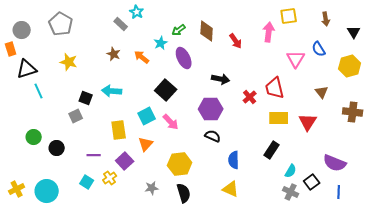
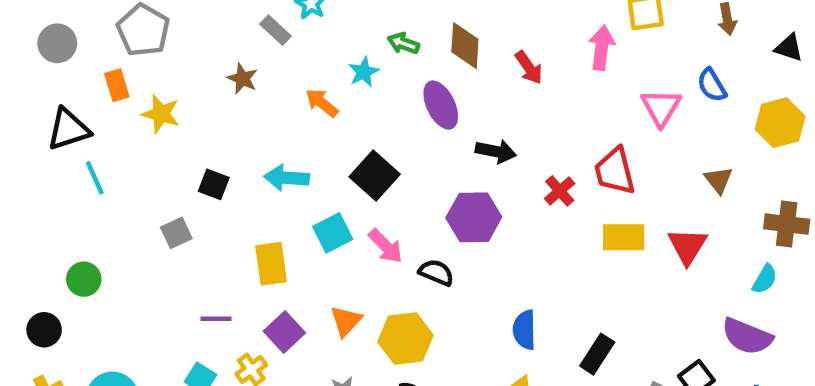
green arrow: (179, 30) -> (403, 43), turned 56
black triangle: (354, 32) -> (789, 48), turned -40
orange rectangle: (11, 49) -> (117, 85), moved
brown star: (114, 54) -> (242, 79), moved
purple ellipse: (184, 58) -> (441, 105), moved
cyan arrow: (112, 91) -> (286, 178), moved
black square: (86, 98) -> (214, 184), moved
black semicircle: (213, 136) -> (436, 273), moved
orange triangle: (146, 144) -> (346, 321), moved
black circle: (57, 148) -> (44, 330), moved
black rectangle: (272, 150) -> (597, 354), moved
cyan semicircle: (291, 171) -> (765, 279), moved

